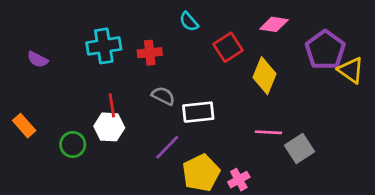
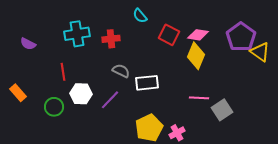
pink diamond: (274, 24) -> (198, 35), moved
red square: (228, 47) -> (169, 35), turned -30
red line: (112, 105) -> (63, 72), moved
purple line: (167, 147) -> (110, 100), moved

